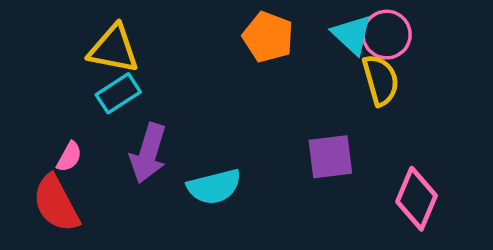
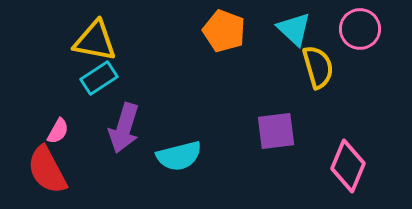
pink circle: (387, 35) -> (360, 29), moved

